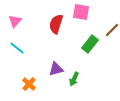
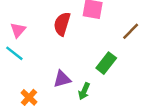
pink triangle: (15, 21) -> (18, 30), moved
green rectangle: (90, 44) -> (106, 63), moved

